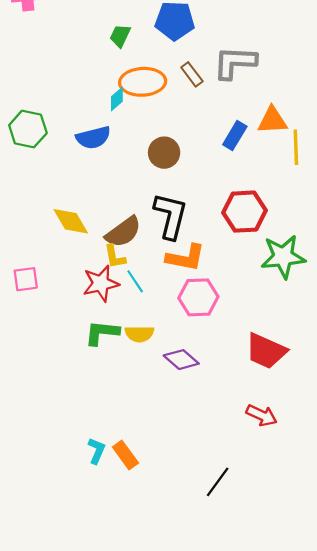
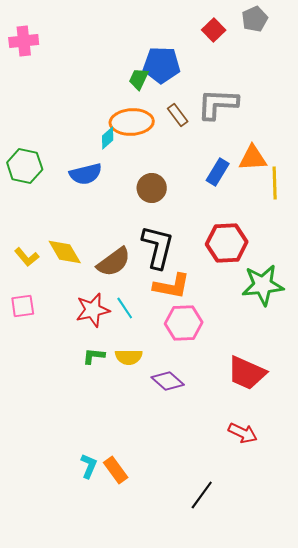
green trapezoid: (120, 36) -> (139, 79), moved
yellow L-shape: (115, 257) -> (27, 257), moved, turned -30
green L-shape: (102, 333) -> (94, 356), size x0.7

